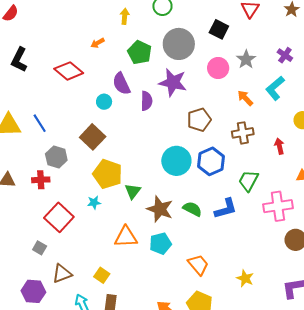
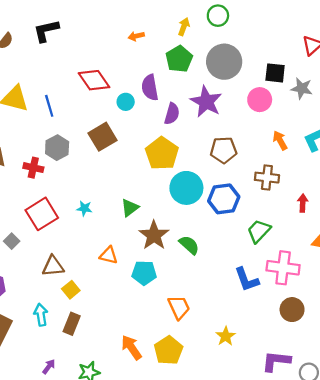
yellow arrow: (125, 16) -> (184, 27), moved
black square: (219, 29) -> (275, 73), moved, turned -36
gray star: (246, 59) -> (302, 88), moved, turned 30
black L-shape: (19, 60) -> (46, 31), turned 35
red diamond: (69, 71) -> (94, 80), moved
yellow pentagon: (108, 174) -> (162, 153), moved
blue L-shape: (226, 209) -> (247, 280), moved, turned 70
orange triangle: (126, 237) -> (109, 255), size x0.7
brown triangle: (62, 274) -> (53, 266), moved

